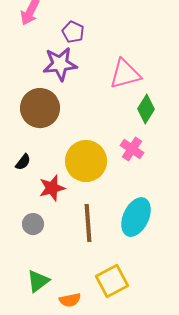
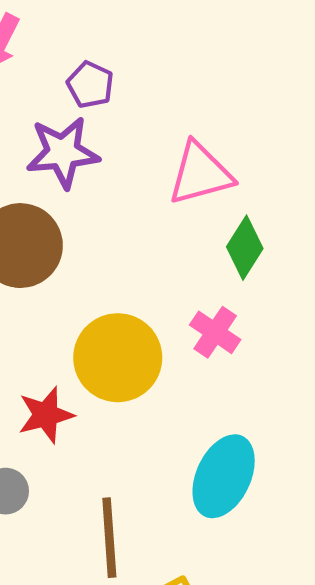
brown line: (88, 223) -> (109, 538), moved

